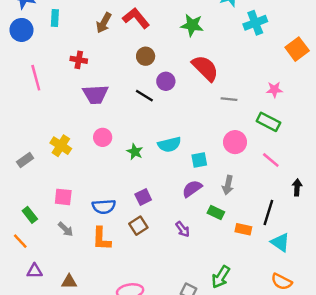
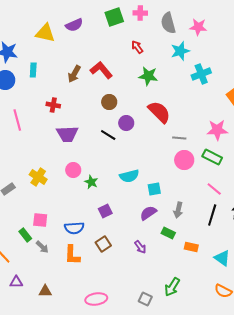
pink star: (274, 90) -> (217, 130), size x1.5
pink circle: (235, 142) -> (184, 160), moved
green star: (135, 152) -> (91, 182), moved
purple square: (143, 197) -> (105, 211), moved
black line: (268, 212) -> (212, 215), moved
green rectangle: (30, 215) -> (25, 235), moved

